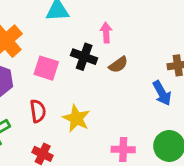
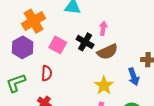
brown semicircle: (118, 65) -> (107, 52), size x1.5
yellow star: (76, 118) -> (104, 85), moved

